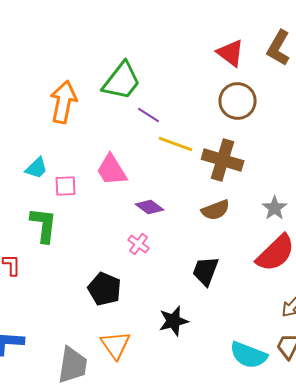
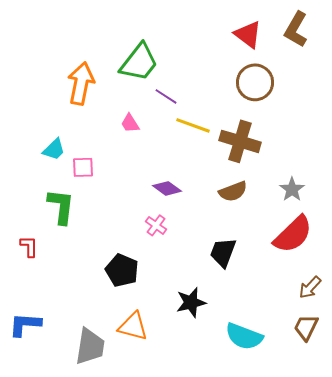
pink trapezoid: (112, 170) -> (130, 123), moved, size x0.6
orange triangle: (116, 345) -> (133, 326), turned -40
cyan semicircle: (249, 355) -> (244, 336), moved

